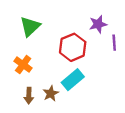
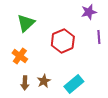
purple star: (98, 24) -> (89, 12), moved
cyan rectangle: (73, 80) -> (74, 84), moved

